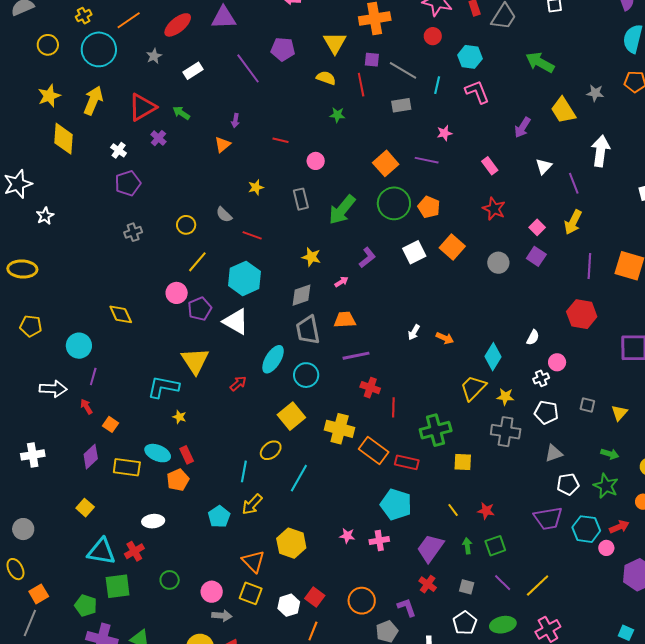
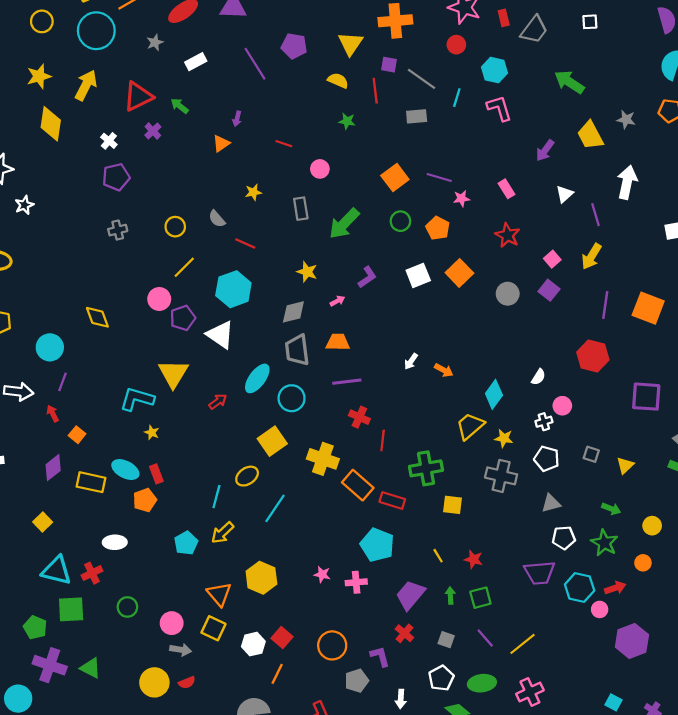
pink star: (444, 133) -> (462, 199), moved
green circle: (394, 203) -> (400, 221), size x0.6

